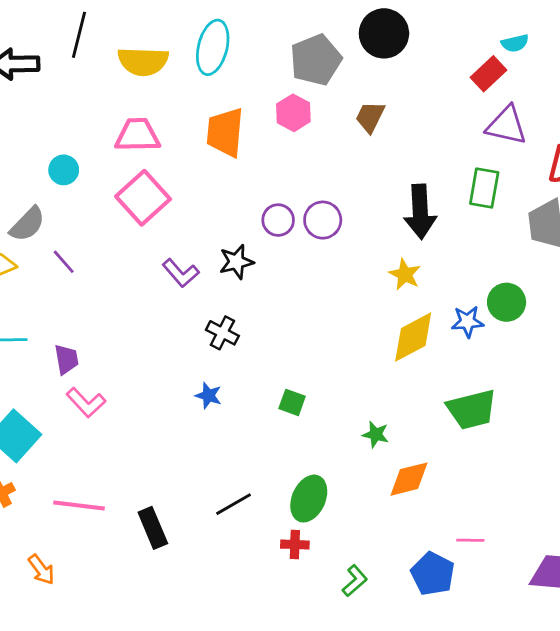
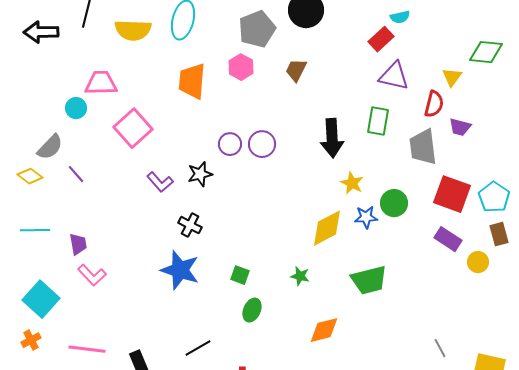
pink trapezoid: (137, 135) -> (101, 83), moved
yellow star: (405, 274) -> (352, 183), moved
blue star: (209, 396) -> (180, 270), size x2.0
green star: (376, 434) -> (300, 276), moved
green ellipse: (309, 499) -> (252, 310), moved, size x0.7

